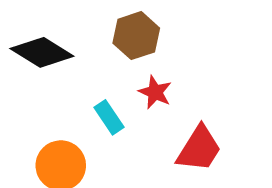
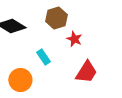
red star: (155, 92) -> (74, 39), moved

